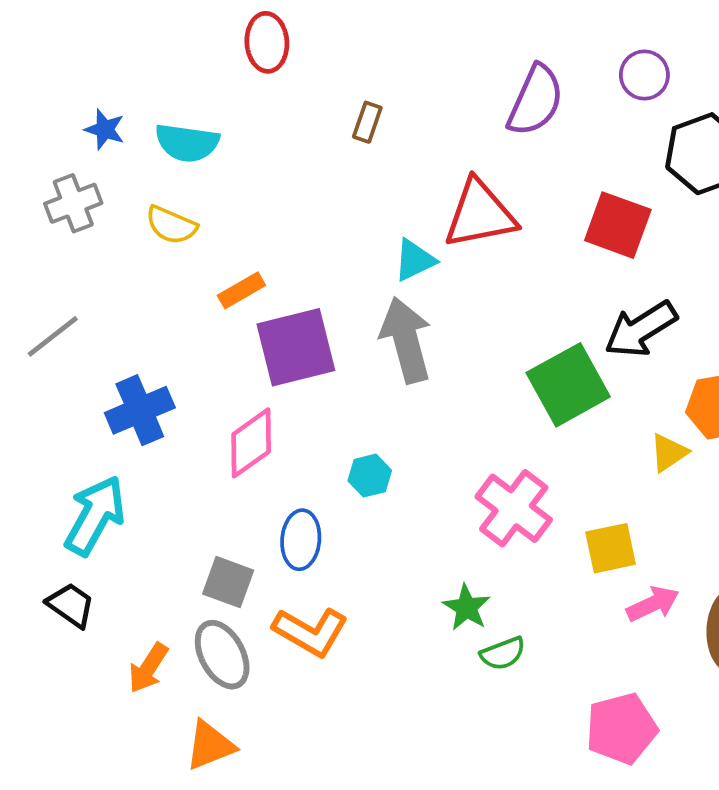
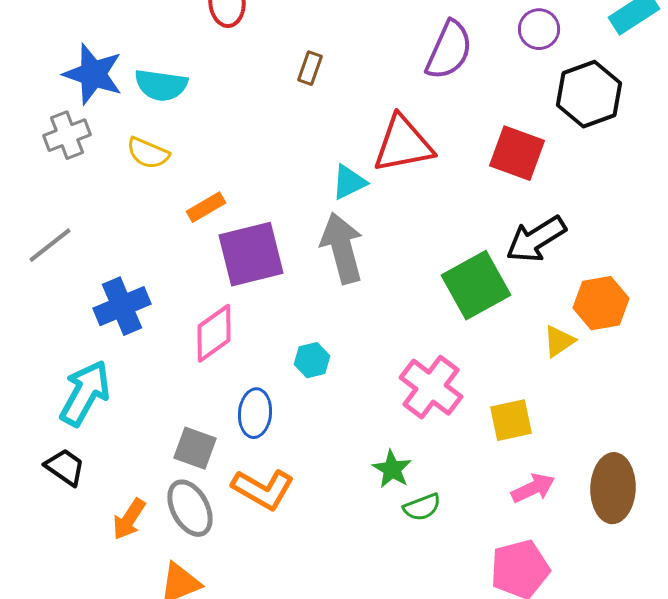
blue star: (105, 129) -> (93, 74), size x1.8
pink arrow: (653, 604) -> (533, 488), moved

